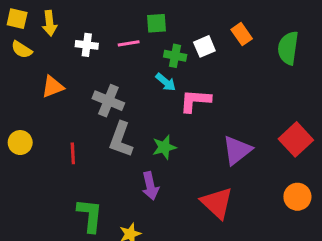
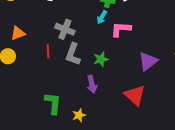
cyan arrow: (166, 82) -> (102, 17), turned 80
orange triangle: (53, 87) -> (18, 33), moved
red line: (73, 153) -> (48, 51), moved

